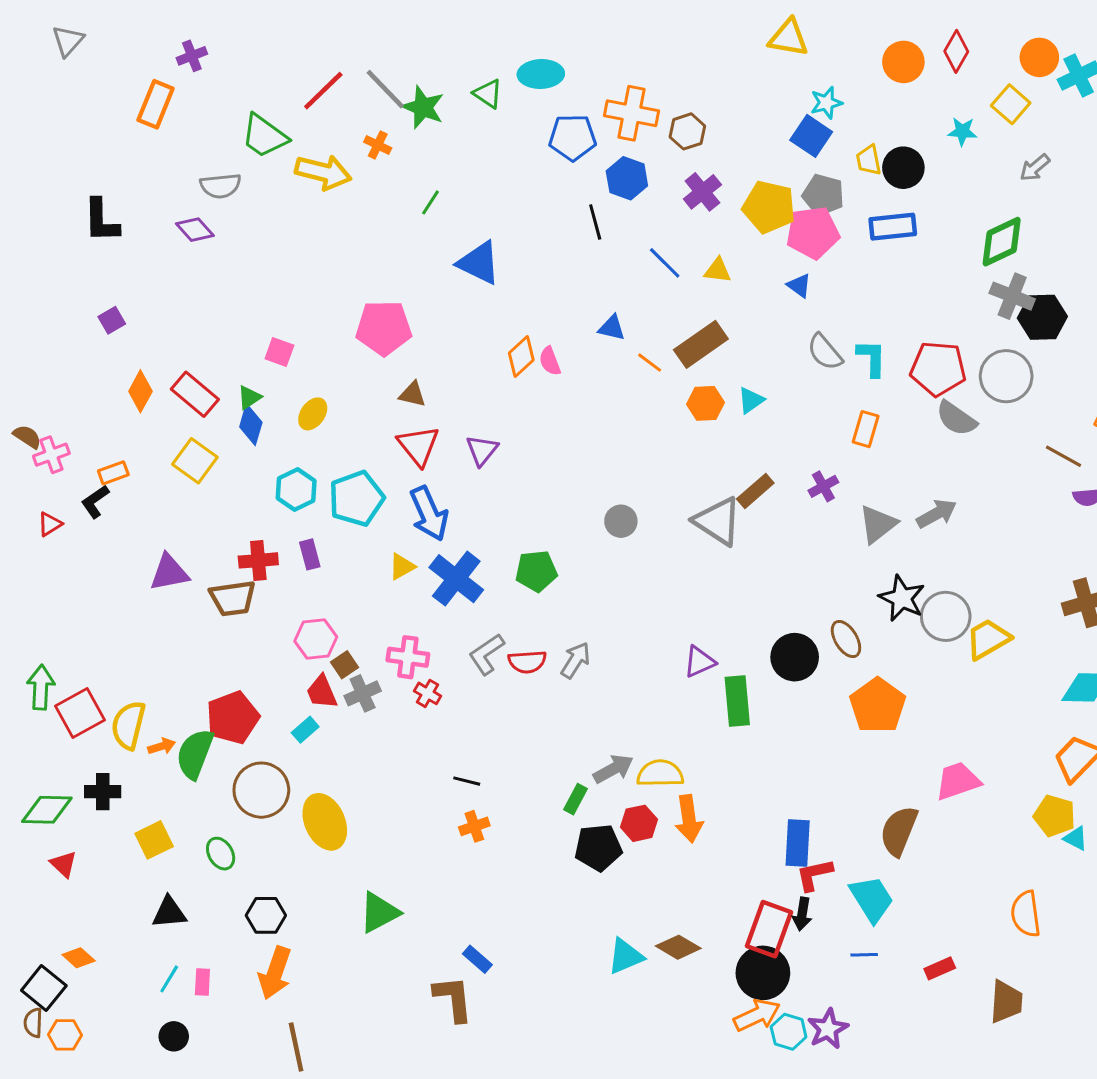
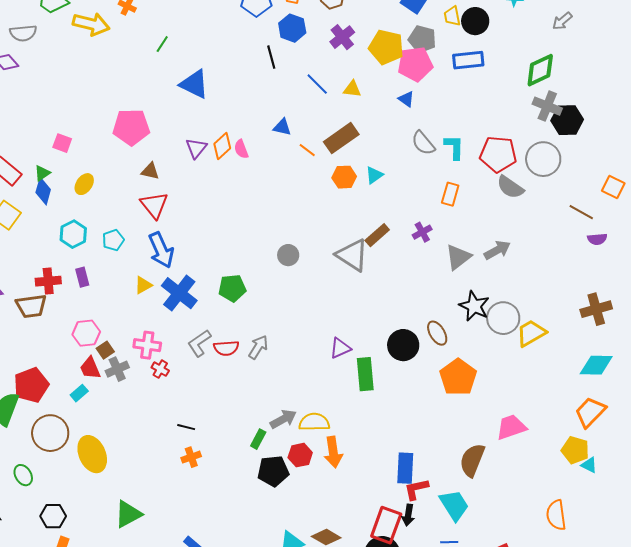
purple triangle: (482, 450) -> (196, 148), moved
cyan pentagon: (357, 499) -> (113, 240), size x0.6

